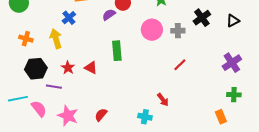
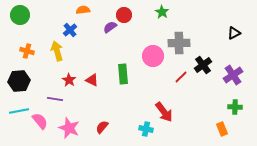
black cross: (202, 18) -> (203, 65), moved
pink circle: (152, 30) -> (153, 56), moved
gray cross: (178, 31) -> (179, 43), size x1.5
green rectangle: (117, 51) -> (123, 74), moved
black hexagon: (36, 69) -> (19, 81), moved
red arrow: (163, 100) -> (164, 112), size x1.5

